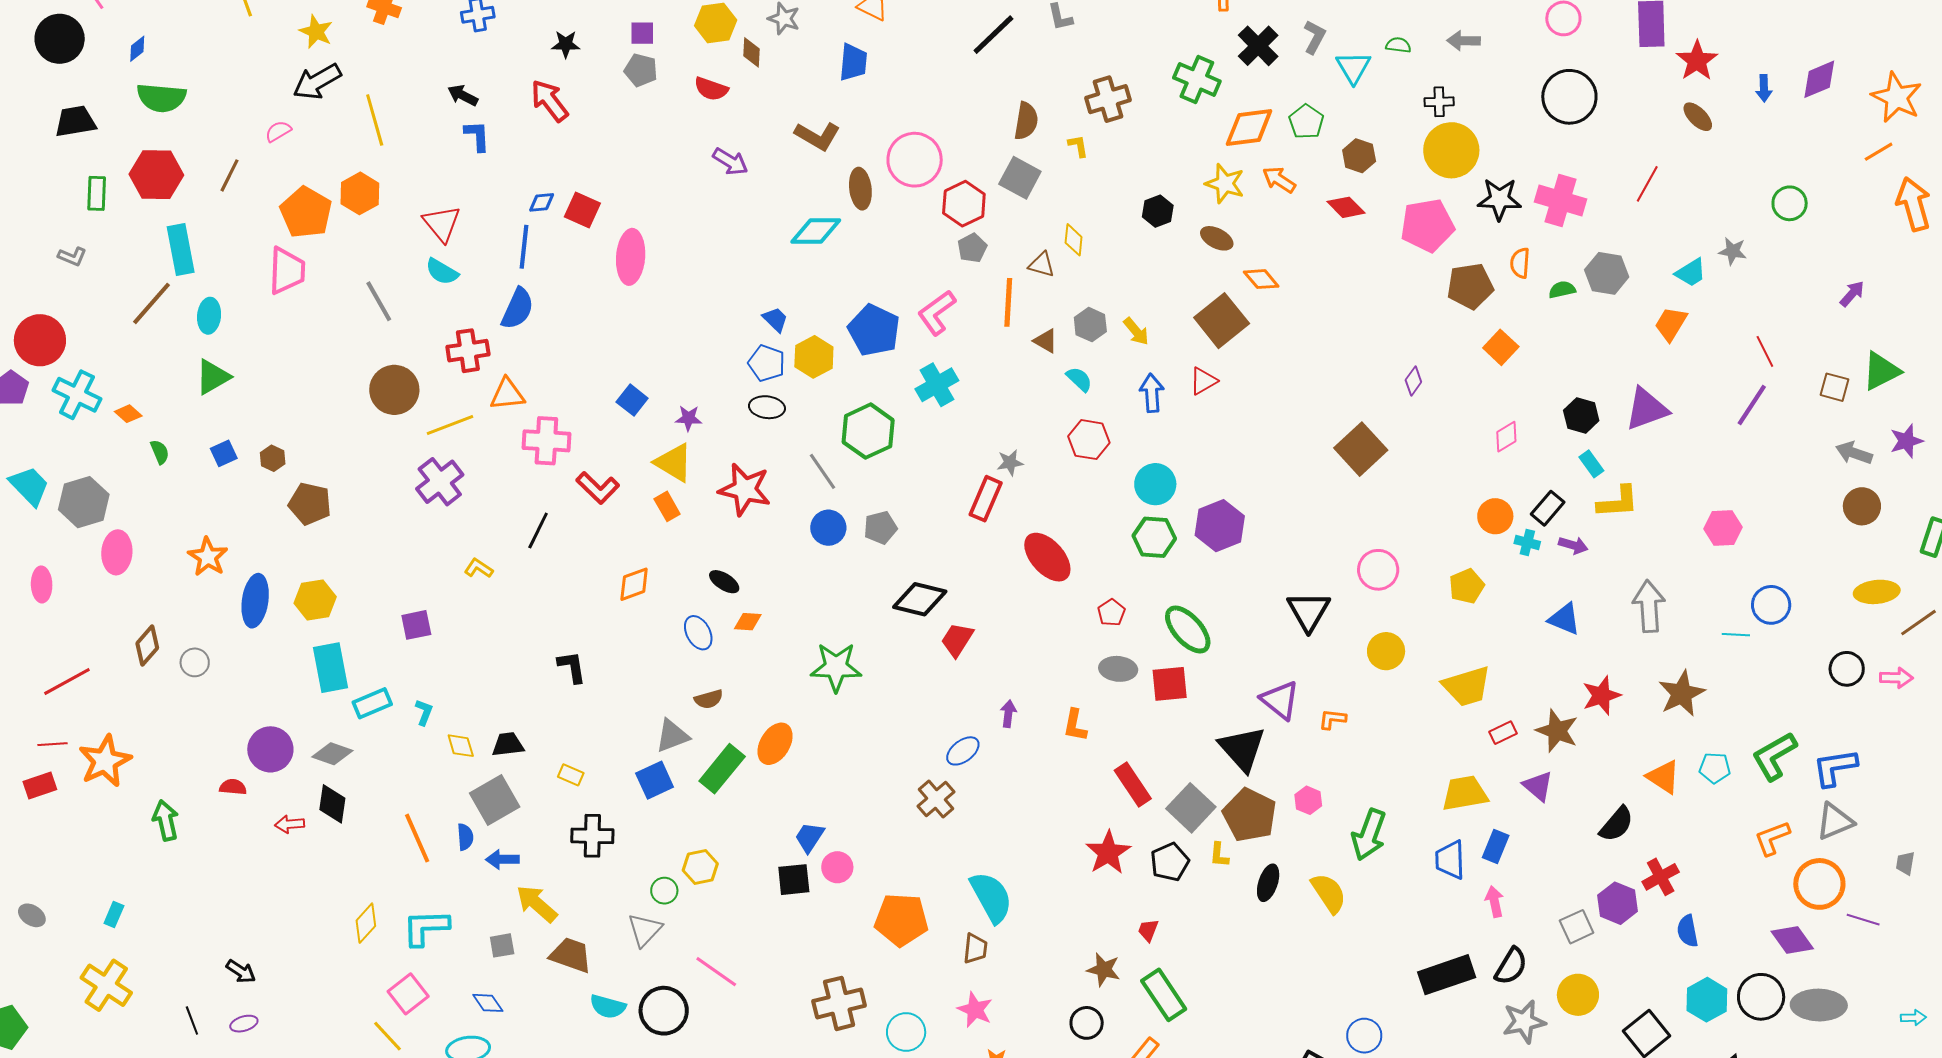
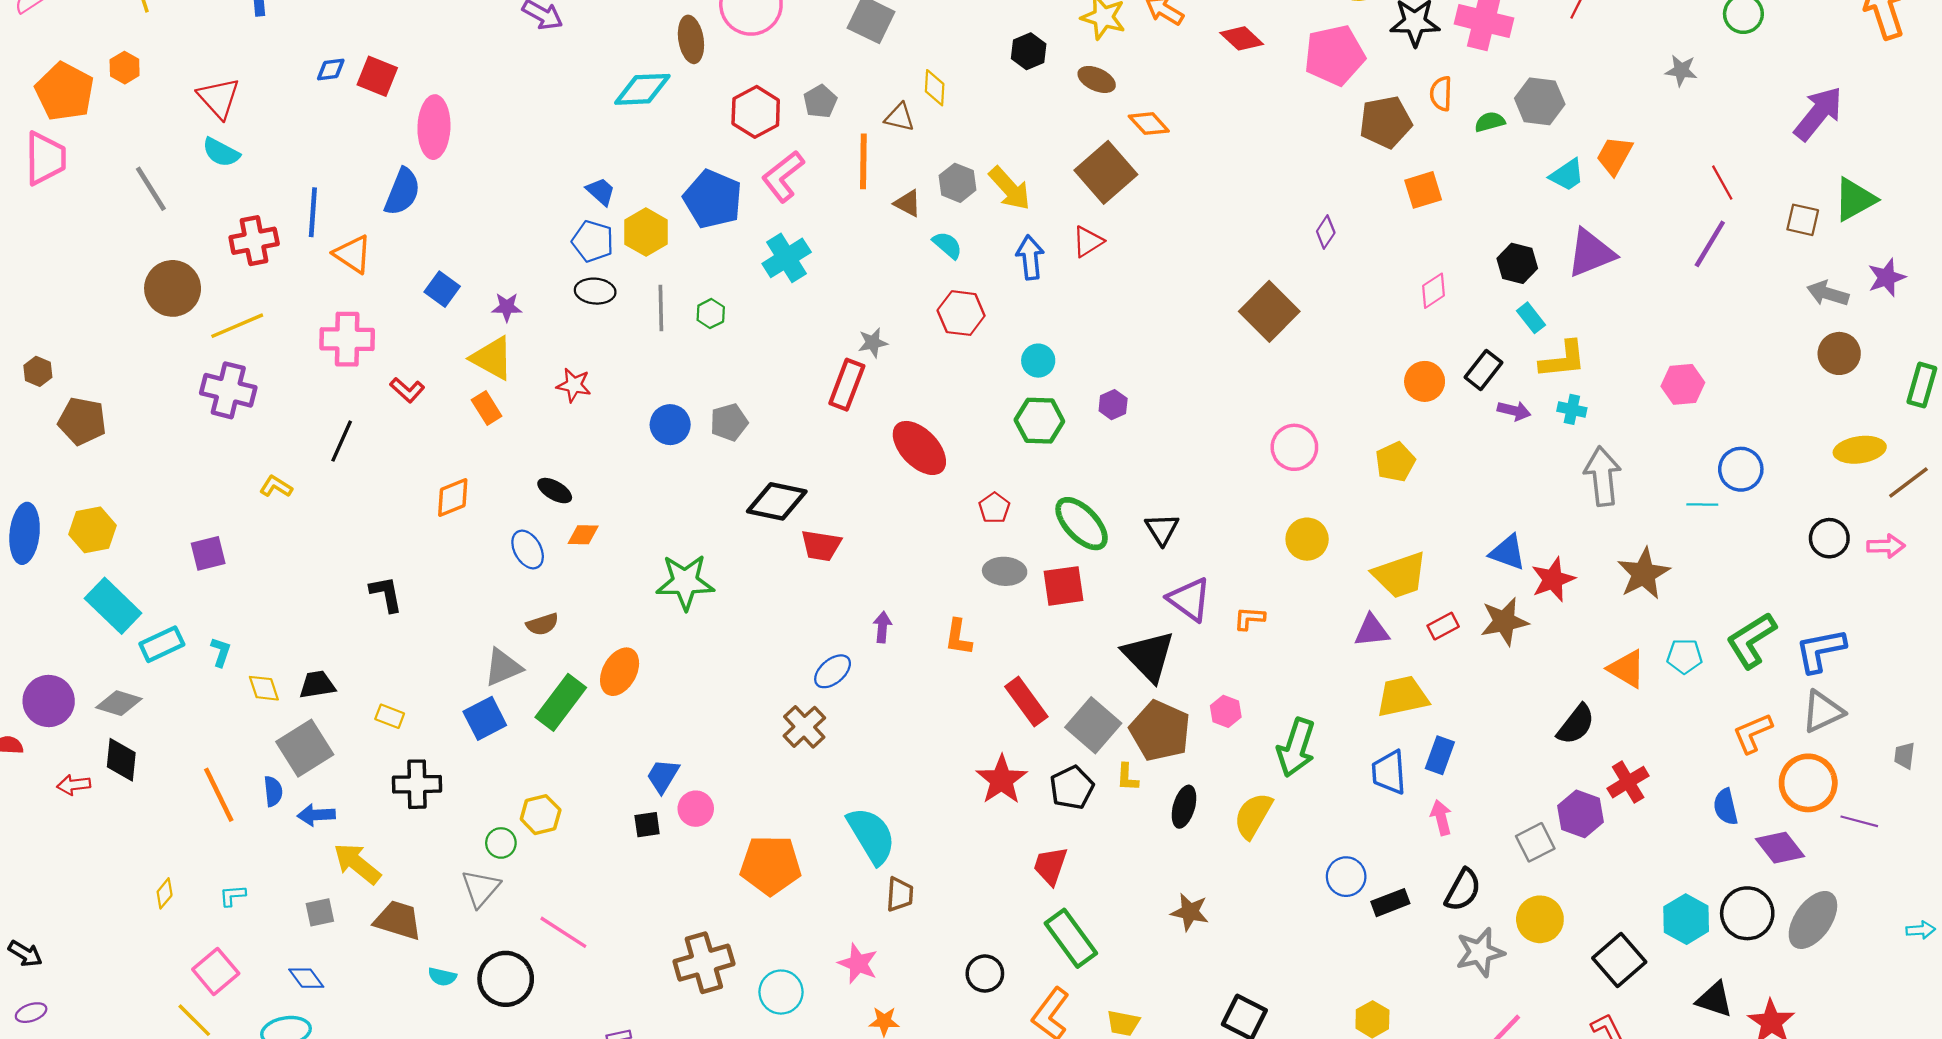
orange hexagon: (360, 193) -> (125, 68), size x0.7
red hexagon: (964, 204) -> (756, 112), moved
blue line: (524, 247) -> (313, 212), moved
cyan trapezoid: (1691, 273) -> (1567, 175), moved
purple arrow: (1852, 294) -> (1818, 113), size x1.8
blue semicircle: (518, 309) -> (402, 192), moved
yellow arrow: (1136, 331) -> (1010, 188), size x1.4
orange square: (1501, 347) -> (1423, 190), turned 32
orange triangle: (507, 394) -> (353, 254), moved, turned 42
green hexagon: (868, 431) -> (711, 314), size x0.5
gray line: (823, 471) -> (661, 308), moved, turned 36
purple cross: (440, 482) -> (228, 390), turned -36
cyan circle: (1155, 484) -> (1038, 361), size x0.7
red L-shape: (598, 488) -> (407, 390), size x0.7
red star: (745, 489) -> (574, 385), size x0.6
purple hexagon: (1220, 526) -> (1113, 405), size x0.5
cyan cross: (1527, 542) -> (1572, 409), moved
black triangle: (1309, 611) -> (1162, 529), moved, size x0.7
blue triangle: (1564, 619) -> (1508, 552), moved
red trapezoid: (957, 640) -> (821, 546), turned -111
cyan rectangle: (331, 668) -> (113, 606), turned -33
brown star: (1557, 731) -> (1504, 621), turned -30
purple triangle: (1538, 786) -> (1372, 631), moved, turned -44
black square: (794, 880) -> (647, 825), size x0.7
yellow semicircle: (1329, 893) -> (1253, 816), turned -114
yellow diamond: (366, 923) -> (165, 893), size x0.7
cyan L-shape: (426, 927) -> (233, 896), size x0.5
red trapezoid: (1148, 930) -> (1050, 866), size x1.5
blue semicircle: (1688, 931) -> (1726, 807), moved
brown trapezoid: (975, 949) -> (900, 894), moved
brown star: (1104, 970) -> (1190, 912), moved
black rectangle: (1447, 975) -> (1390, 903), size x0.6
gray ellipse: (1819, 1005) -> (1813, 920), turned -54
cyan semicircle: (608, 1007) -> (442, 977), size x0.7
blue circle: (1364, 1036) -> (1346, 877), moved

